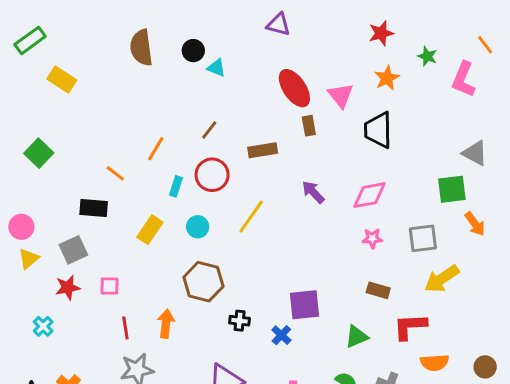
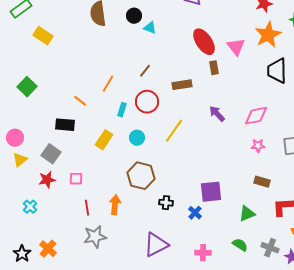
orange star: (387, 78) -> (268, 35), size x1.5
black trapezoid: (378, 130) -> (277, 71), moved
gray square: (73, 250) -> (51, 154), turned -30

